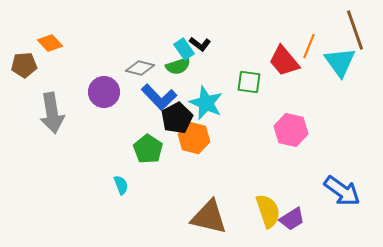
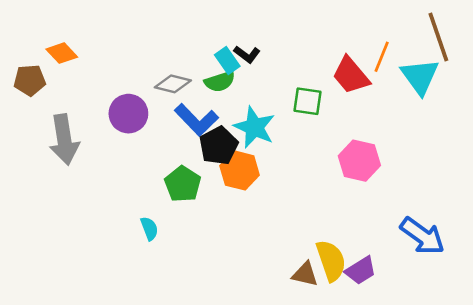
brown triangle: (209, 217) -> (305, 274), moved, size x0.6

